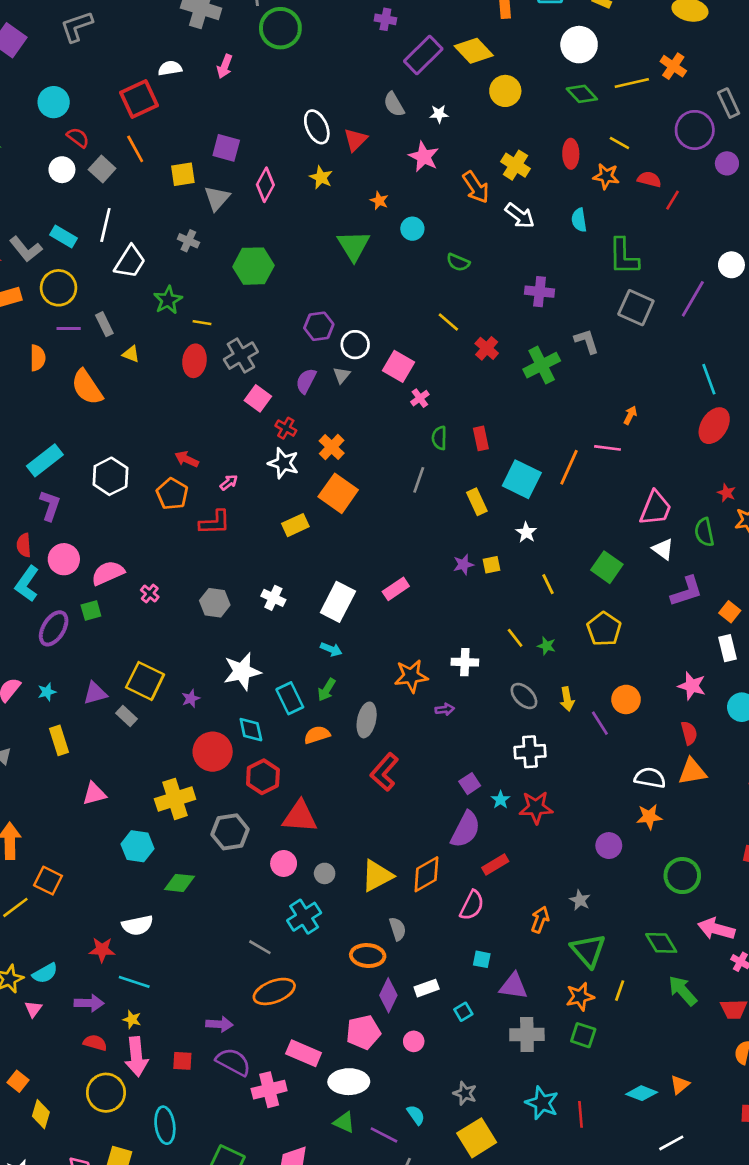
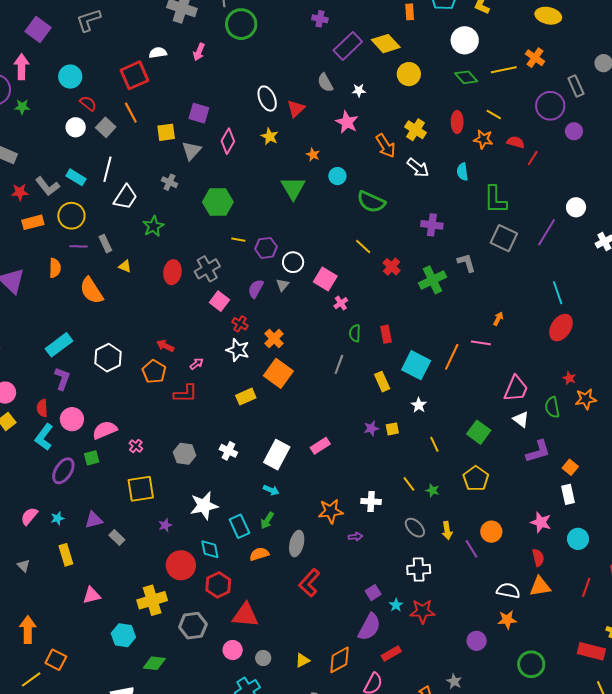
green semicircle: (458, 262) -> (371, 202), size x1.6
yellow line: (202, 323) -> (238, 240), moved
yellow square: (145, 681) -> (141, 489), moved, turned -36
yellow triangle: (377, 876) -> (302, 660), size x0.6

